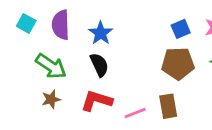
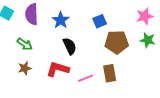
blue square: (181, 29) -> (100, 21), moved
black semicircle: (99, 65) -> (70, 46), moved
green arrow: (51, 66) -> (25, 44), size x0.7

